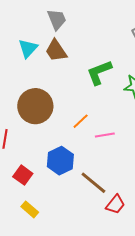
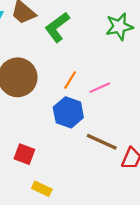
green L-shape: (99, 72) -> (57, 27), moved
blue hexagon: (60, 161) -> (68, 112), moved

